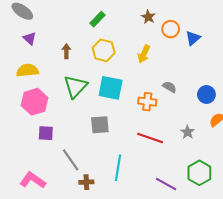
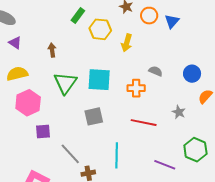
yellow hexagon: (104, 50) -> (100, 29), moved

